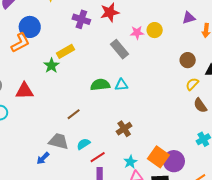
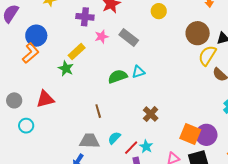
pink star: (137, 33) -> (102, 37), moved
brown circle: (188, 60) -> (198, 33), size x1.5
yellow semicircle: (192, 84) -> (207, 56), size x1.5
brown line: (74, 114) -> (98, 111), turned -56
cyan star: (130, 162) -> (146, 146), moved

